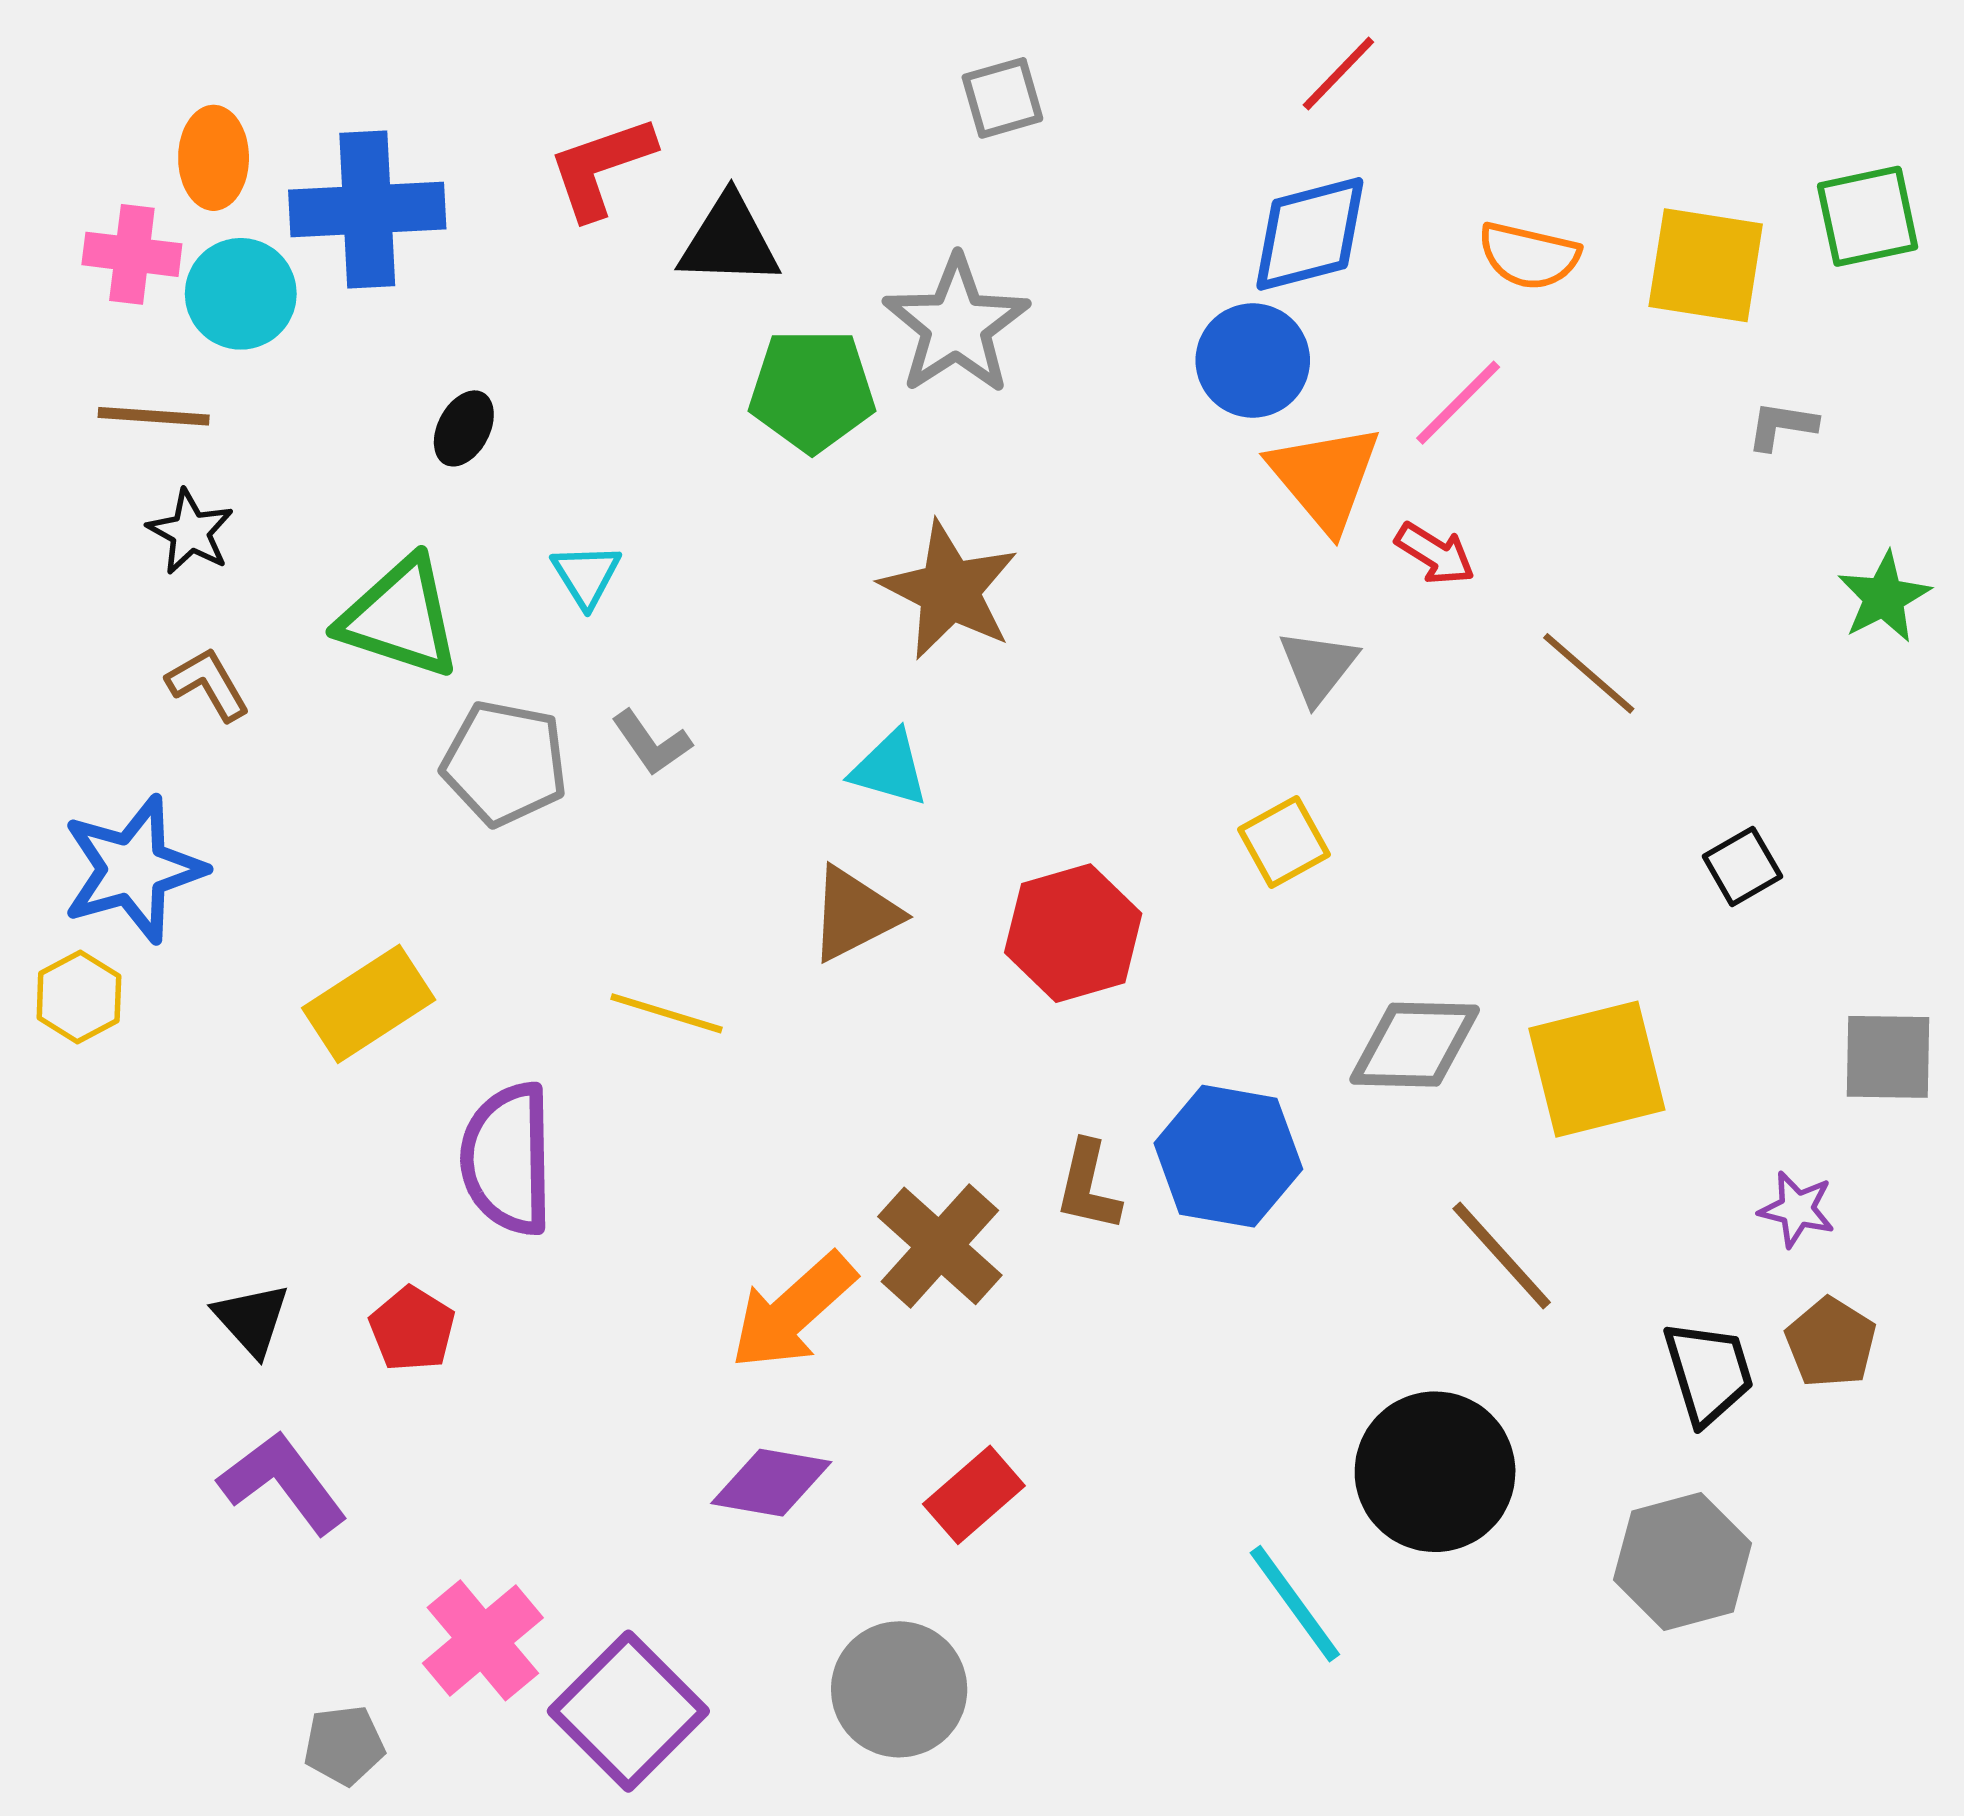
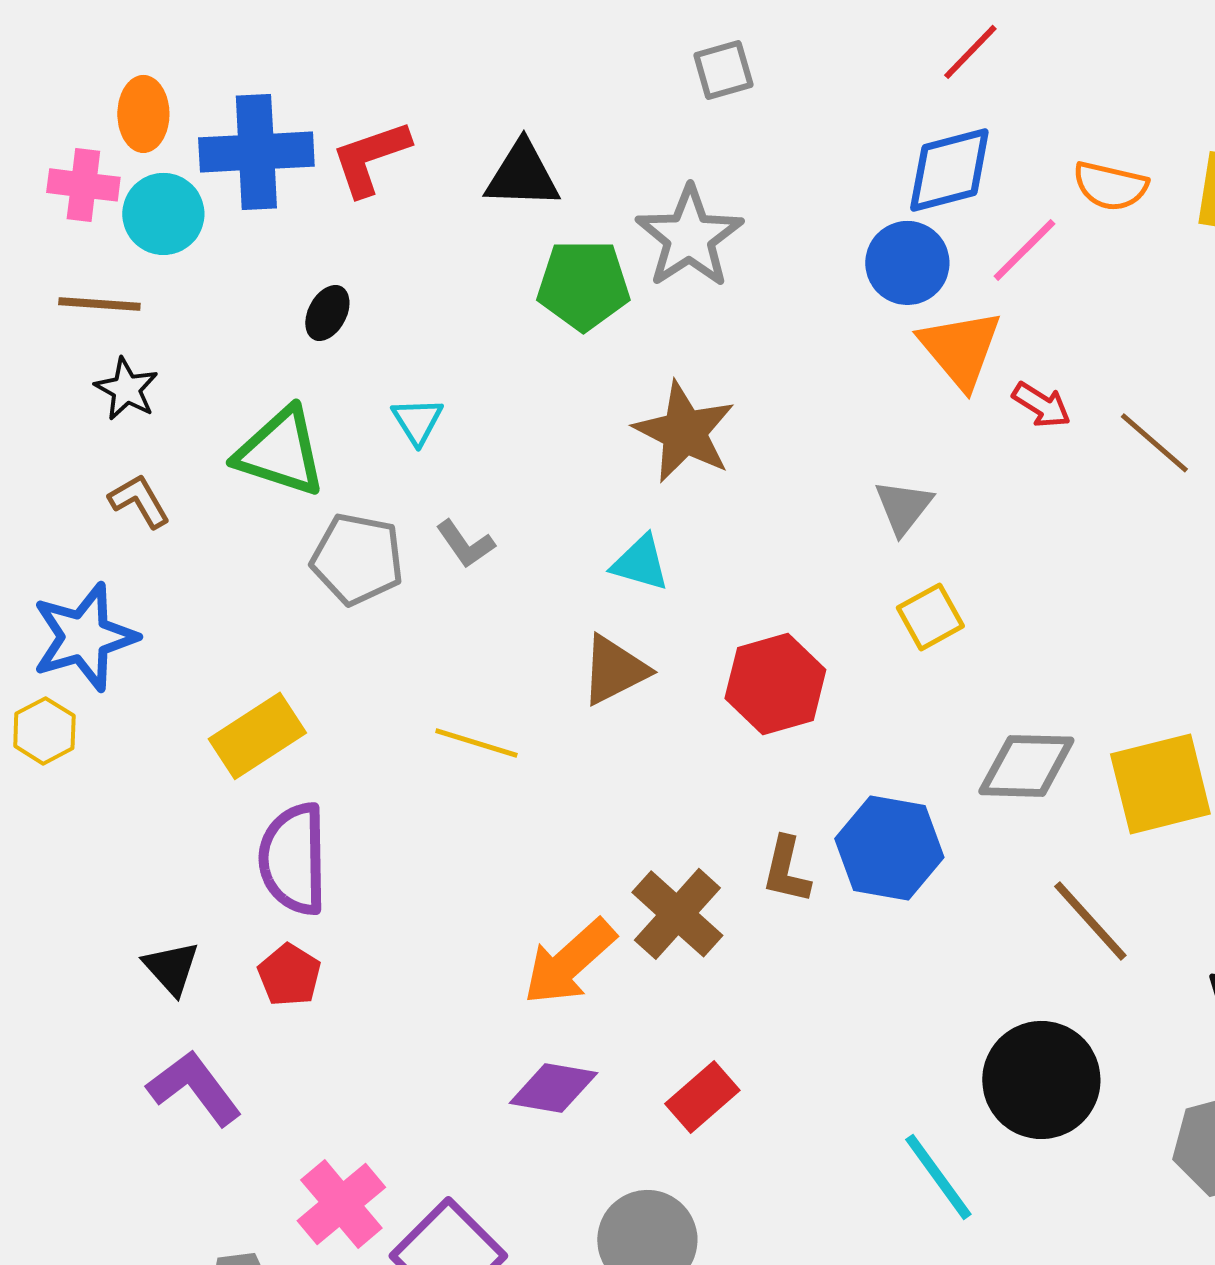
red L-shape: (601, 167) -> (370, 158), moved
pink line: (1458, 403) -> (1024, 250), moved
gray triangle: (1318, 666) -> (903, 507), moved
brown line: (1589, 673) -> (1154, 443), moved
purple semicircle: (507, 1159) -> (293, 859), moved

